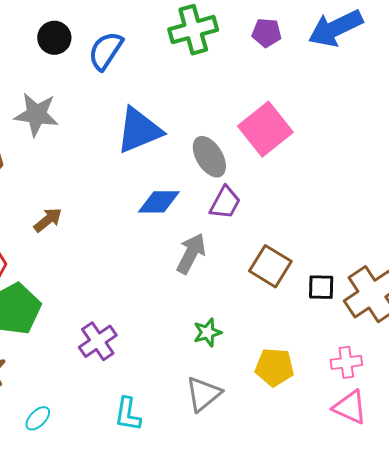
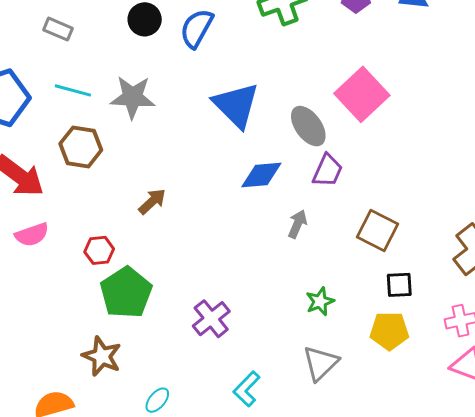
blue triangle: (139, 130) -> (236, 105), turned -48
gray arrow: (191, 253) -> (297, 224), size x0.7
black square: (321, 287) -> (399, 285), moved
cyan L-shape: (128, 414) -> (247, 389), turned 39

